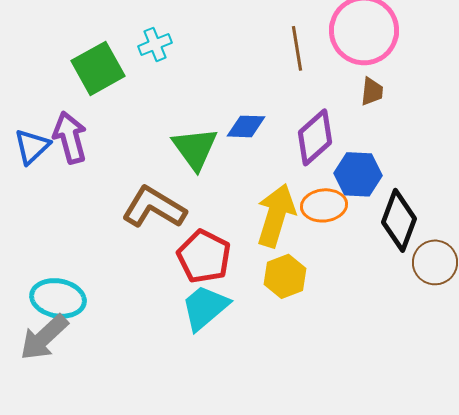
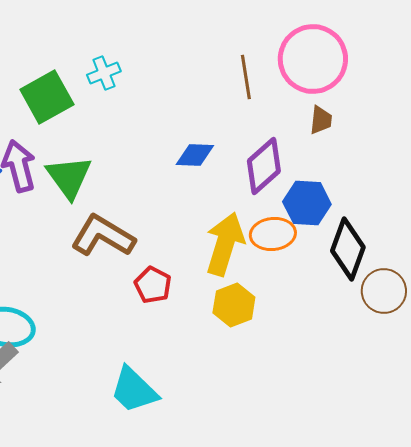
green triangle: (195, 148) -> (69, 177), moved
red pentagon: (204, 256) -> (153, 285), size x0.7
cyan trapezoid: (205, 307) -> (134, 390), moved, turned -96

